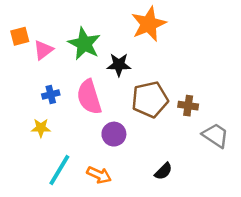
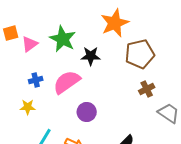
pink semicircle: (89, 97) -> (67, 82), turned 72
brown pentagon: (150, 99) -> (140, 54), moved
brown cross: (188, 106) -> (147, 89), turned -35

